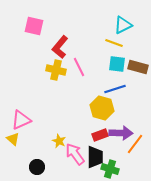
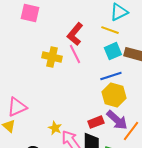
red L-shape: (60, 47) -> (75, 34), moved
cyan square: (117, 64) -> (113, 51), turned -30
yellow hexagon: (102, 108) -> (114, 95), moved
purple arrow: (121, 133) -> (117, 120), turned 40

